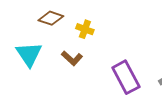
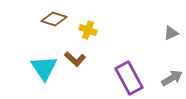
cyan triangle: (29, 54) -> (44, 68), moved

